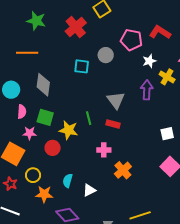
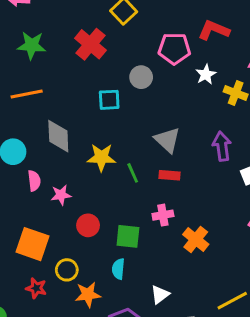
purple arrow: (147, 90) -> (222, 146), moved
green square: (45, 117) -> (128, 236), moved
yellow star: (68, 130) -> (101, 157), moved
pink star: (30, 133) -> (61, 195), moved
white triangle: (89, 190) -> (160, 295), moved

